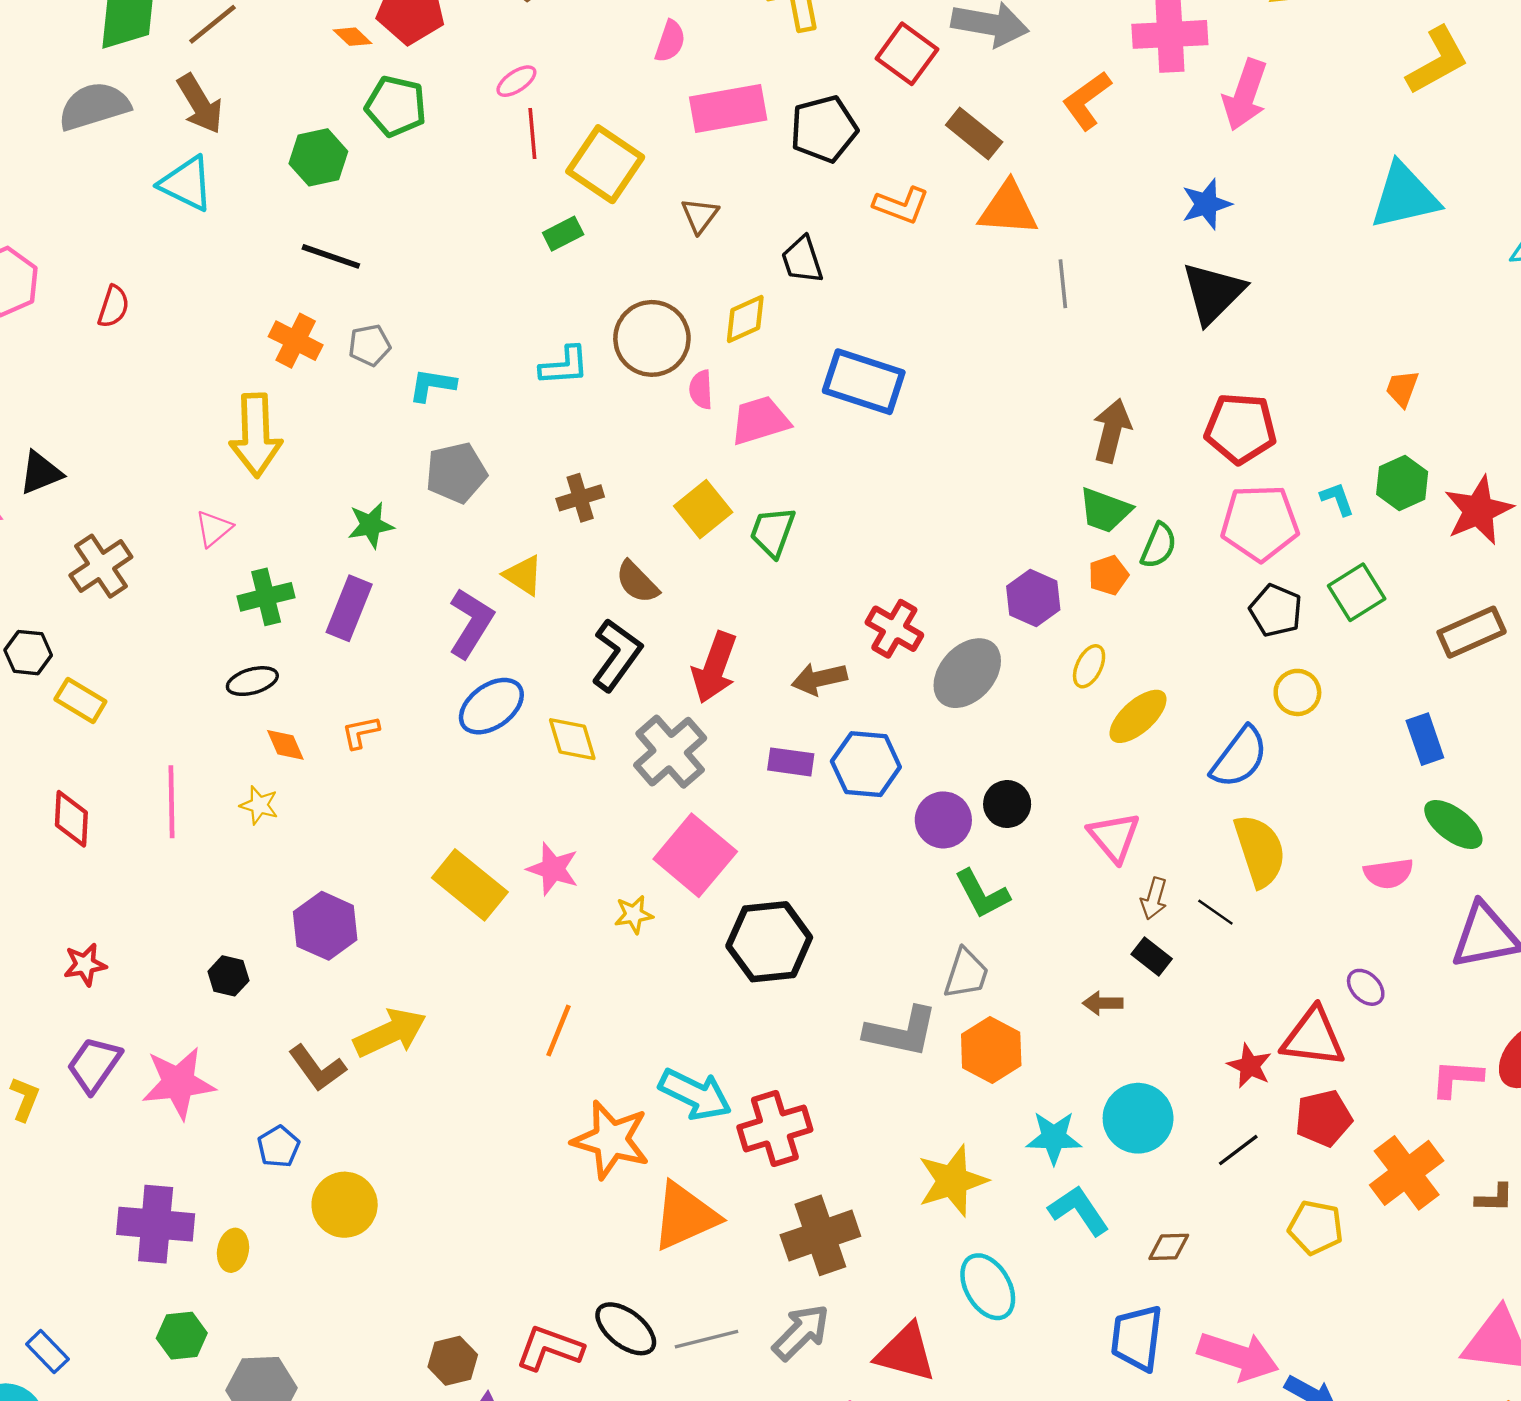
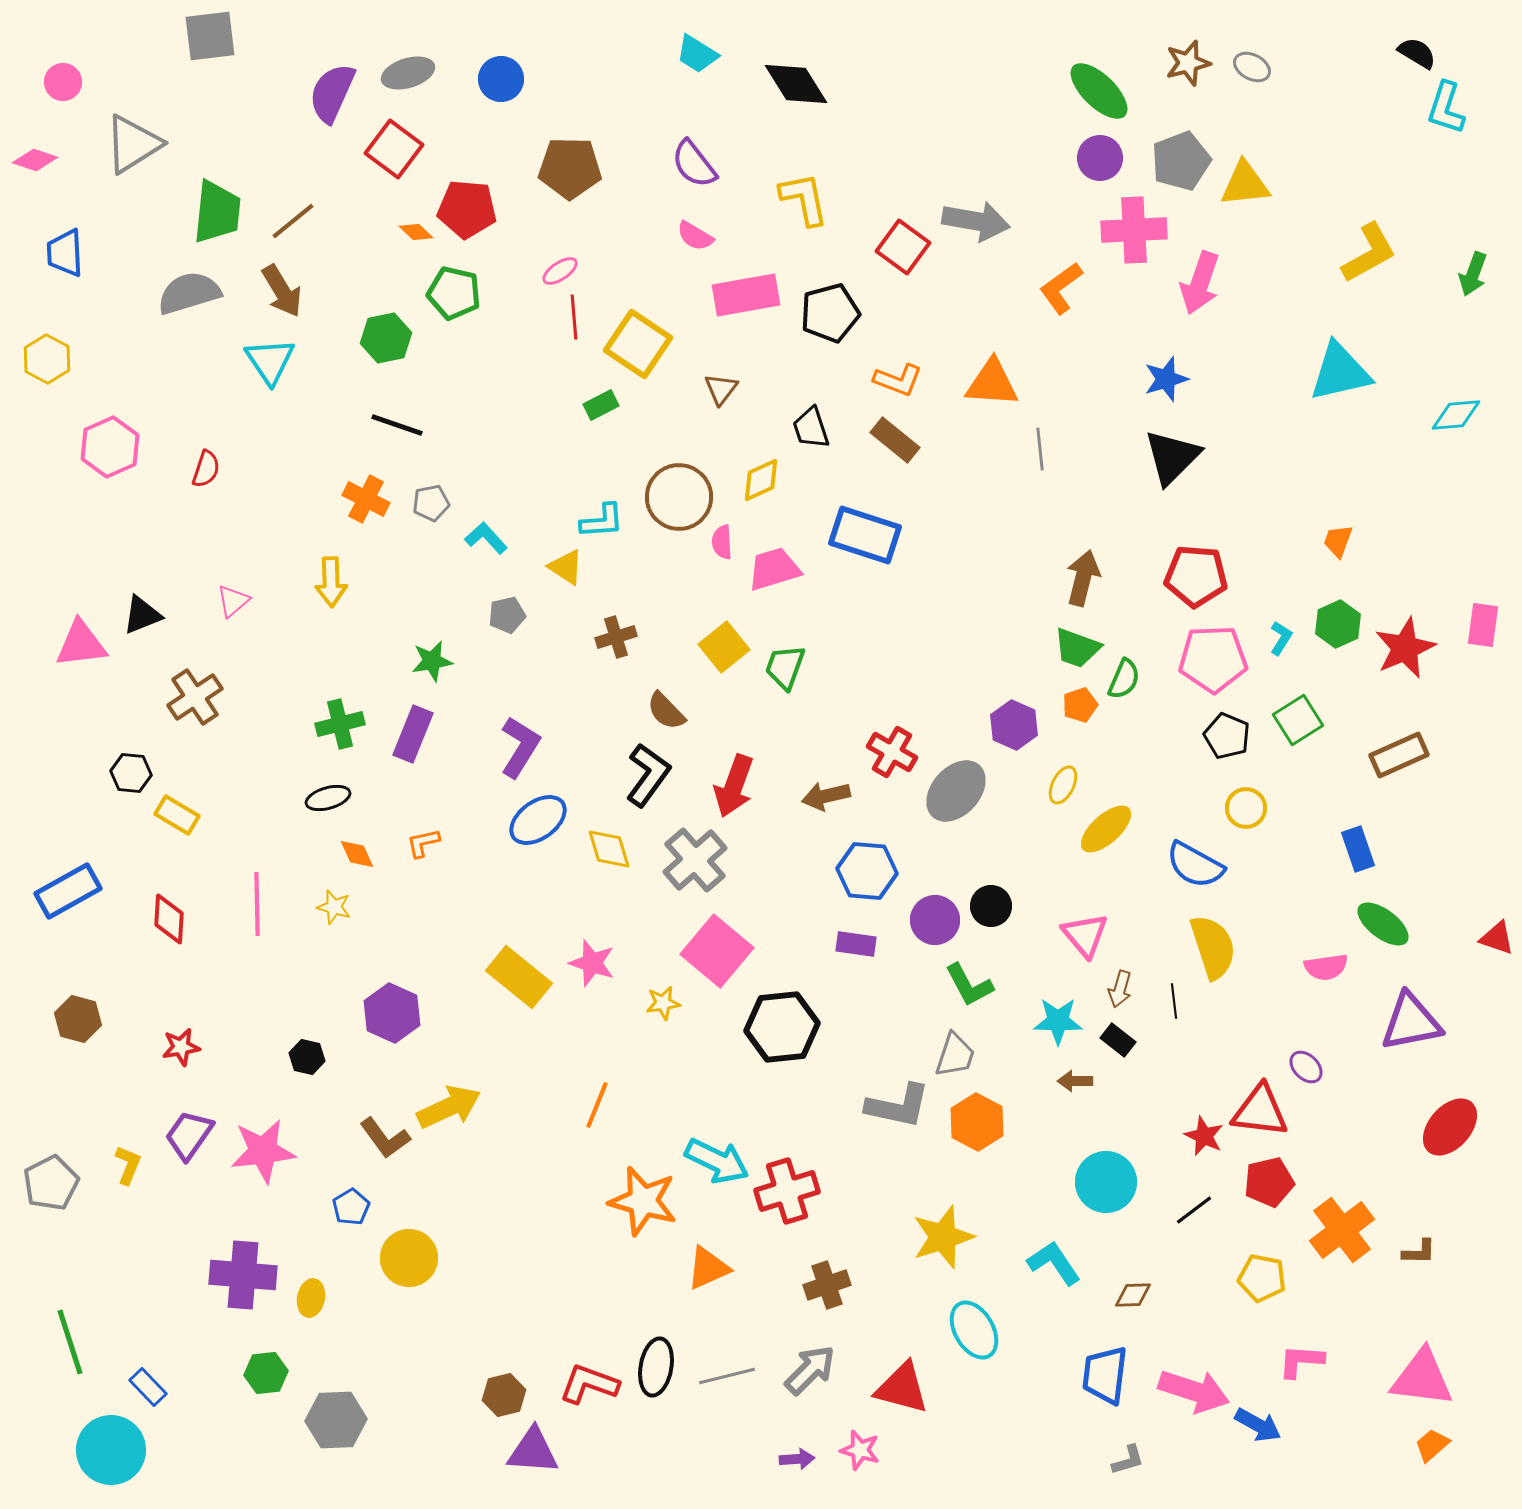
pink semicircle: (670, 41) -> (695, 236), turned 102
brown rectangle: (974, 133) -> (895, 440), moved
cyan triangle: (186, 184) -> (270, 361), turned 30
cyan L-shape: (432, 385) -> (486, 538), turned 39
yellow arrow: (256, 435) -> (331, 582), size x0.7
gray pentagon: (456, 473) -> (507, 615), size x0.7
cyan L-shape: (1337, 499) -> (1281, 638), turned 52
pink triangle: (214, 529) -> (233, 601), moved
yellow triangle: (523, 575) -> (566, 567), moved
blue semicircle: (1239, 757) -> (1195, 865), turned 82
purple rectangle: (791, 762) -> (856, 944), moved
black line: (1215, 912) -> (1174, 1001), turned 48
pink L-shape: (1457, 1078) -> (1301, 1361), moved
cyan star: (1054, 1138) -> (1058, 1021), moved
orange triangle: (685, 1216) -> (708, 1268), size x0.7
brown cross: (820, 1235) -> (827, 1285), size x0.7
black ellipse: (626, 1329) -> (656, 1367), turned 62

